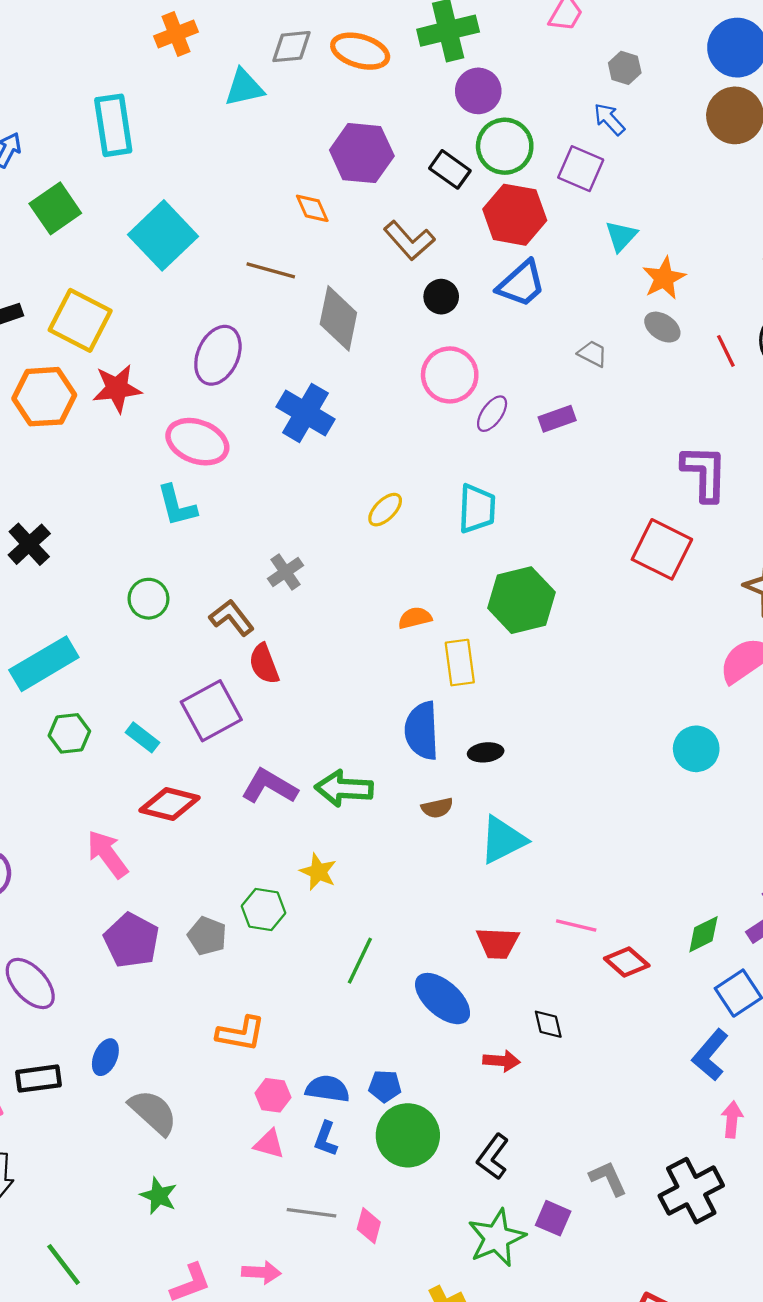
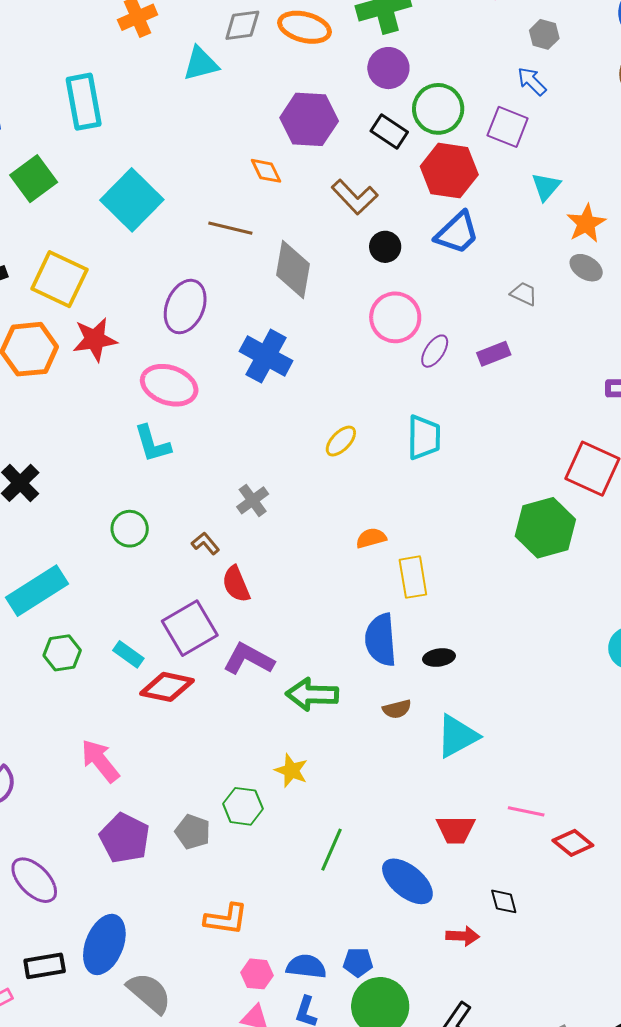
purple circle: (478, 91) -> (388, 68), moved
green hexagon: (521, 600) -> (545, 528), moved
brown L-shape: (232, 618) -> (205, 543), size x0.7
purple L-shape: (269, 786) -> (249, 659), moved
red diamond: (170, 804) -> (167, 687), moved
blue ellipse: (105, 1057) -> (104, 944), size x1.8

